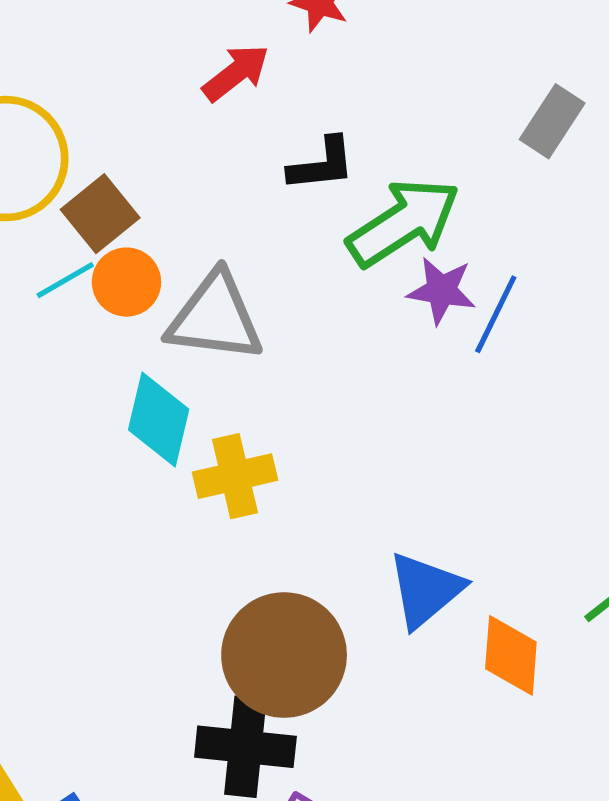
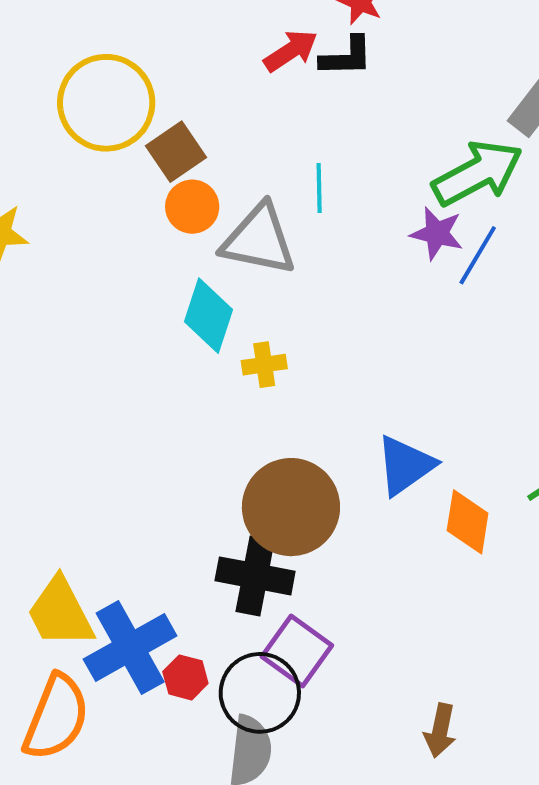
black L-shape: (322, 164) -> (346, 57), moved
green arrow: (404, 223) -> (477, 173), moved
cyan line: (65, 280) -> (319, 188), moved, turned -66
yellow cross: (235, 476) -> (264, 365), size x0.7

